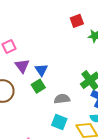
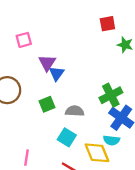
purple triangle: (22, 66) -> (47, 63), moved
green square: (38, 86) -> (47, 104), moved

